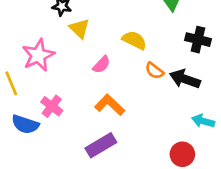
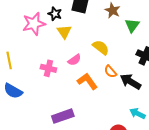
pink star: (38, 55) -> (34, 24), moved
orange L-shape: (110, 105) -> (87, 81), moved
pink cross: (52, 106) -> (48, 68), moved, turned -35

